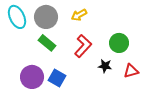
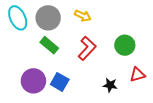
yellow arrow: (79, 15) -> (83, 16), turned -126
black star: (105, 66) -> (110, 85), moved

